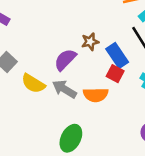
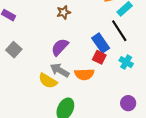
brown star: (90, 42) -> (64, 12), moved
yellow semicircle: (33, 83) -> (48, 81), moved

